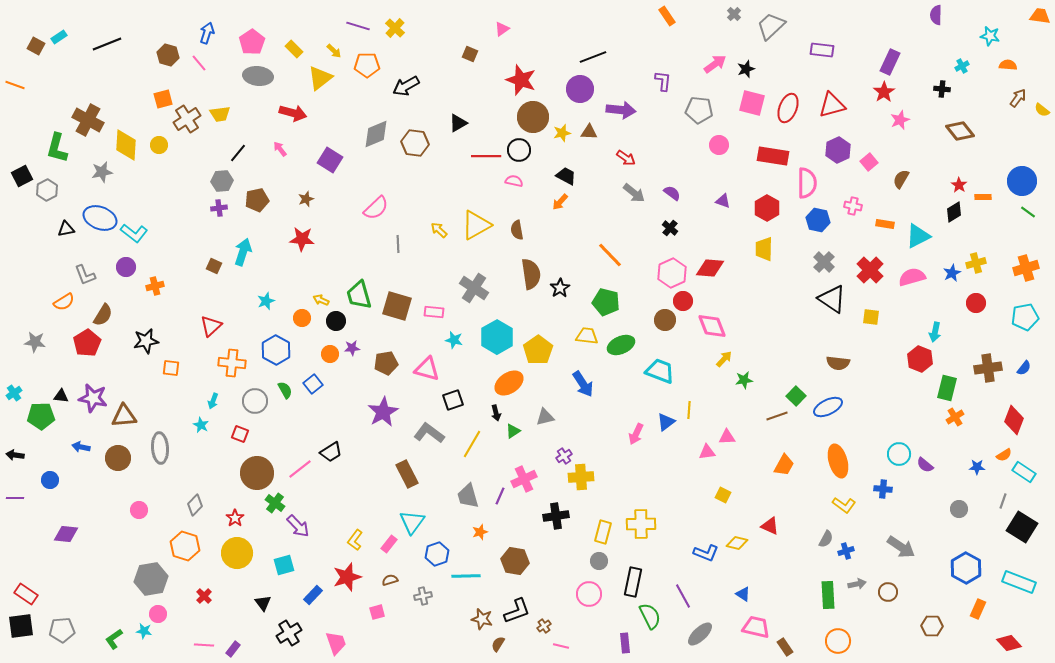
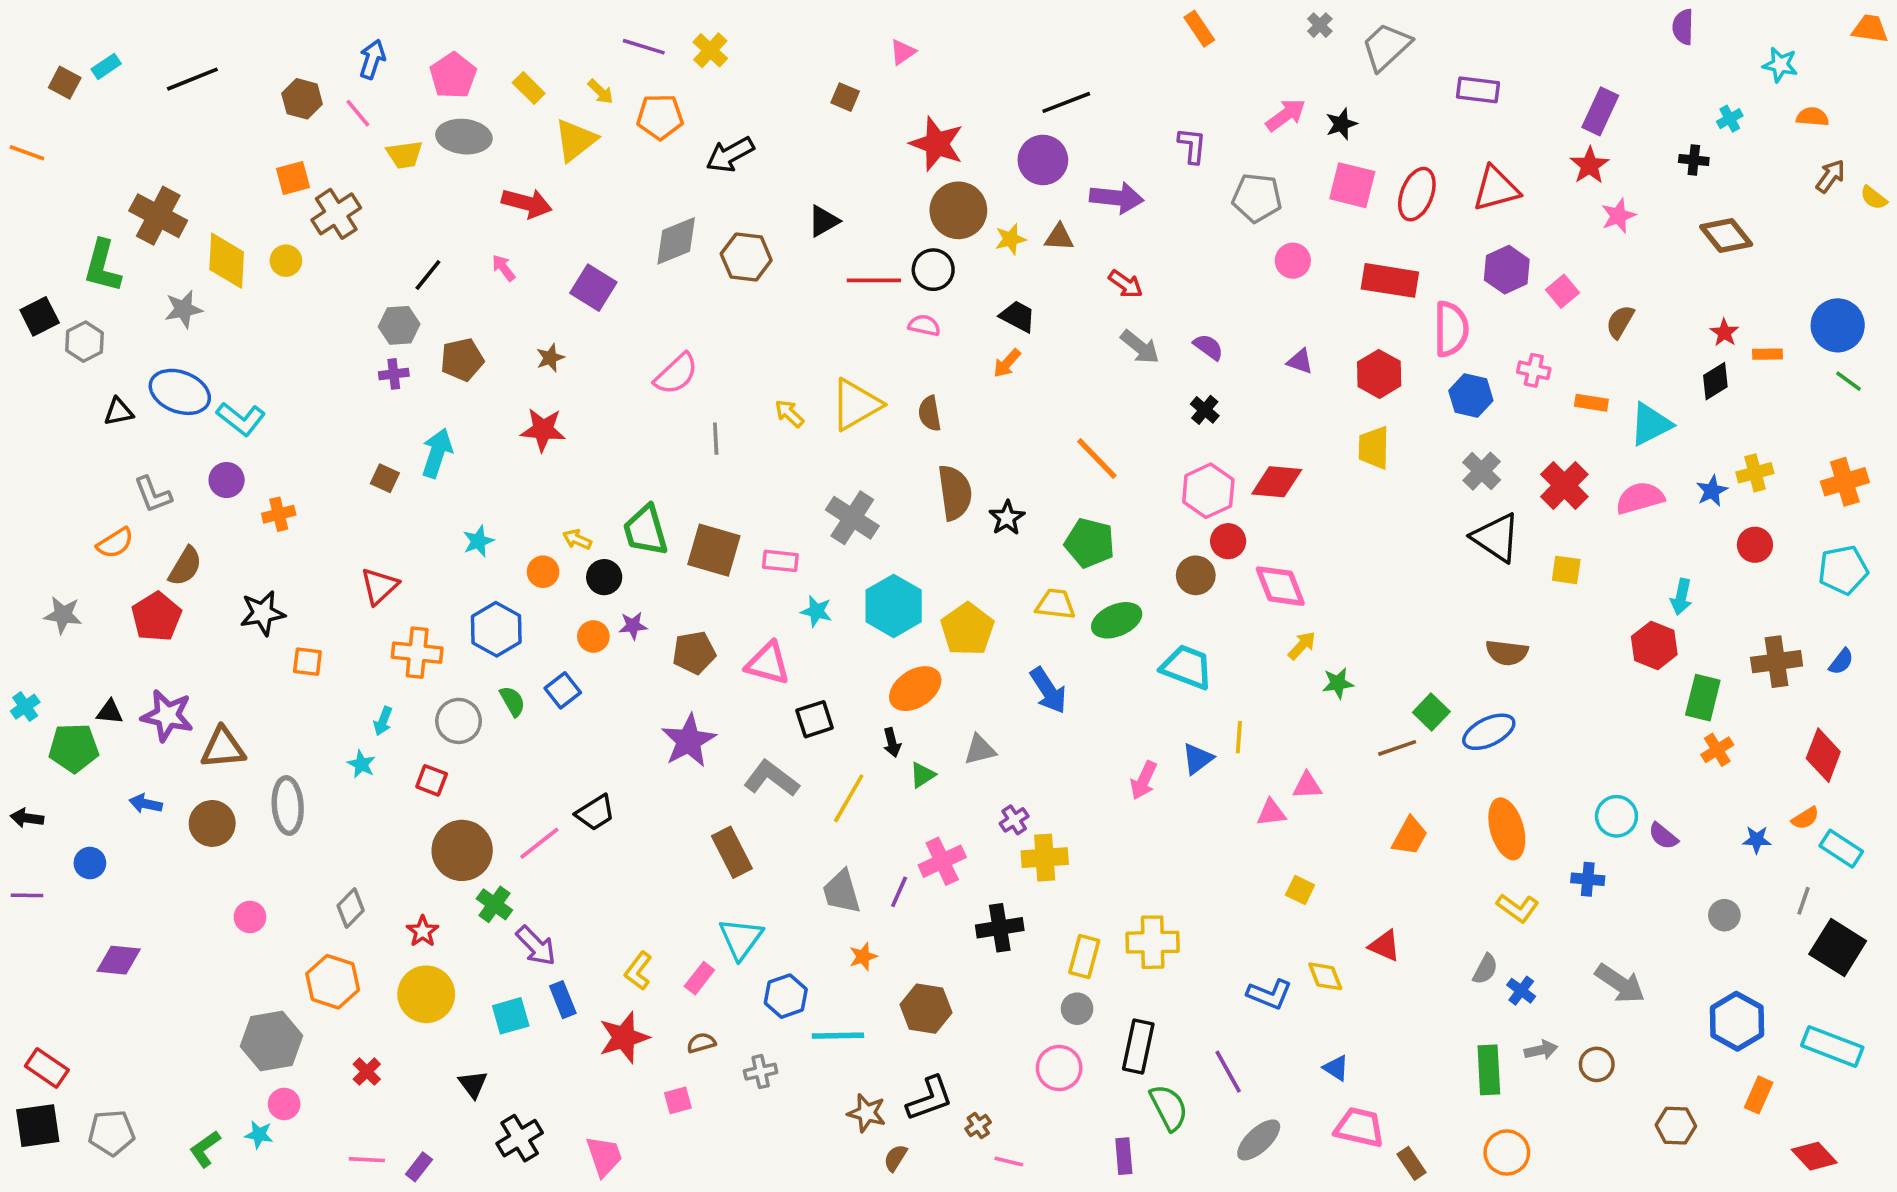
yellow trapezoid: (220, 114) -> (405, 155), moved
yellow diamond: (737, 543) -> (1325, 976), turned 55
blue cross: (846, 551) -> (1521, 991), turned -35
blue rectangle: (313, 595) -> (563, 1000), moved, turned -66

